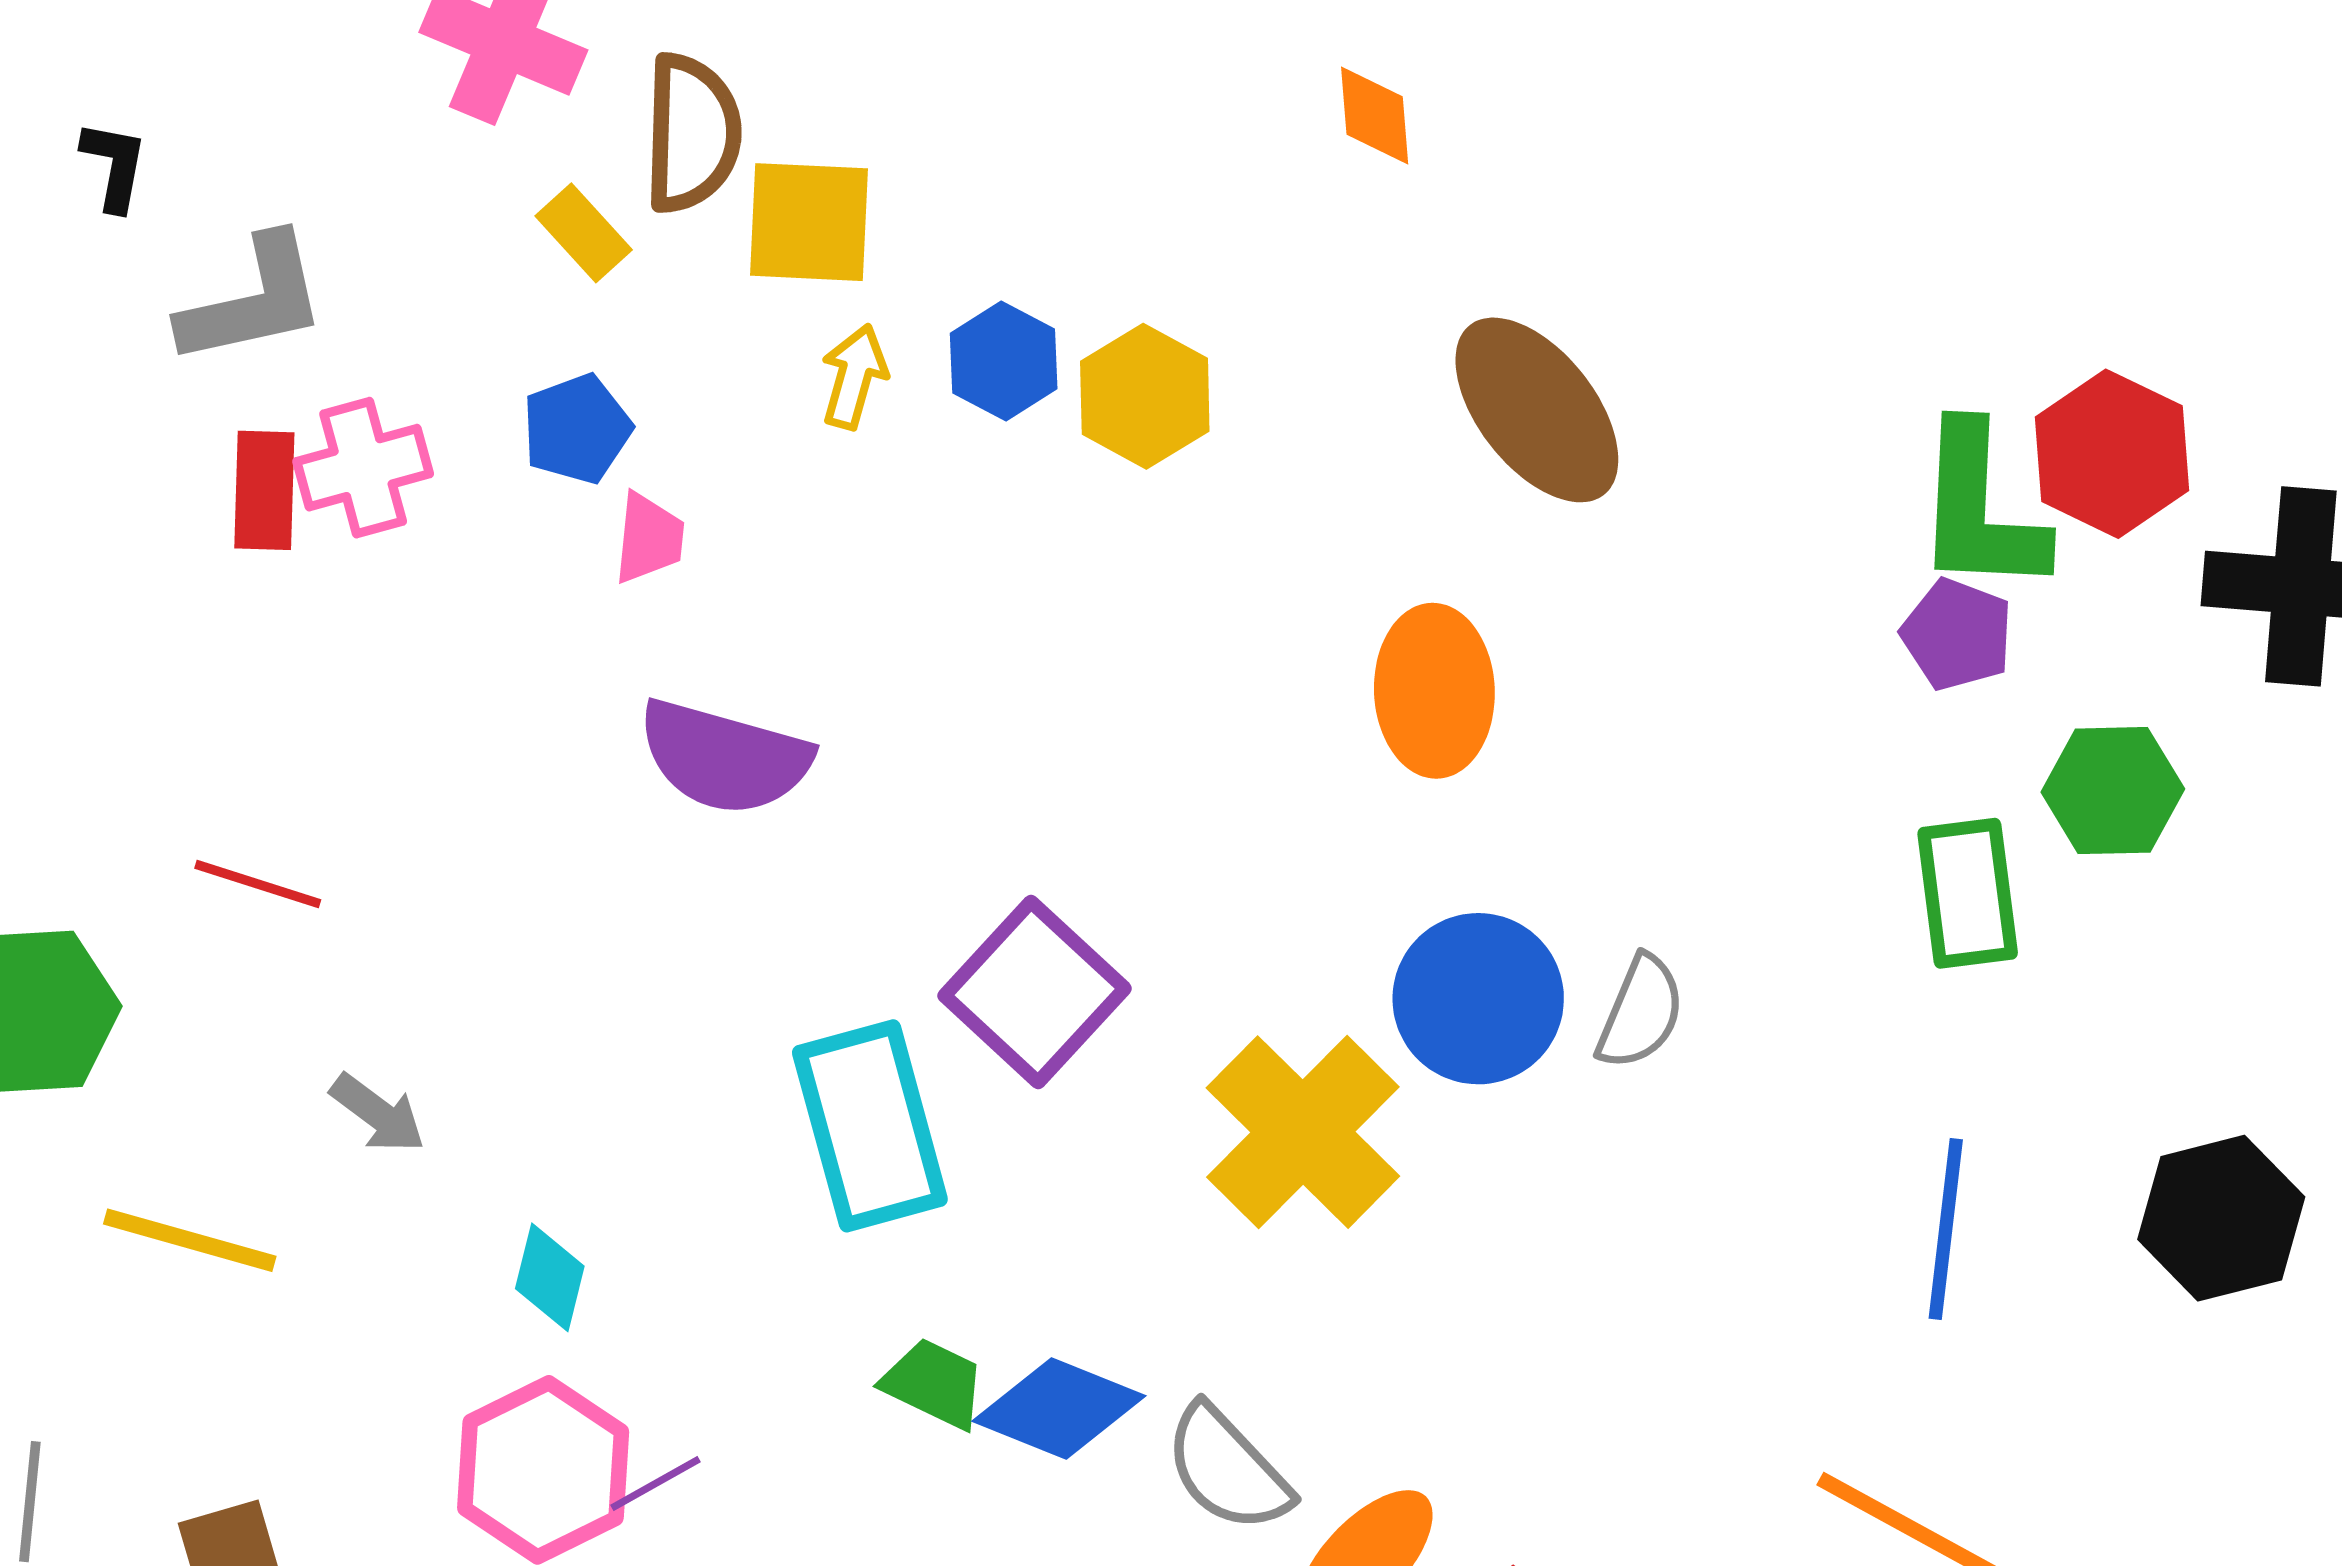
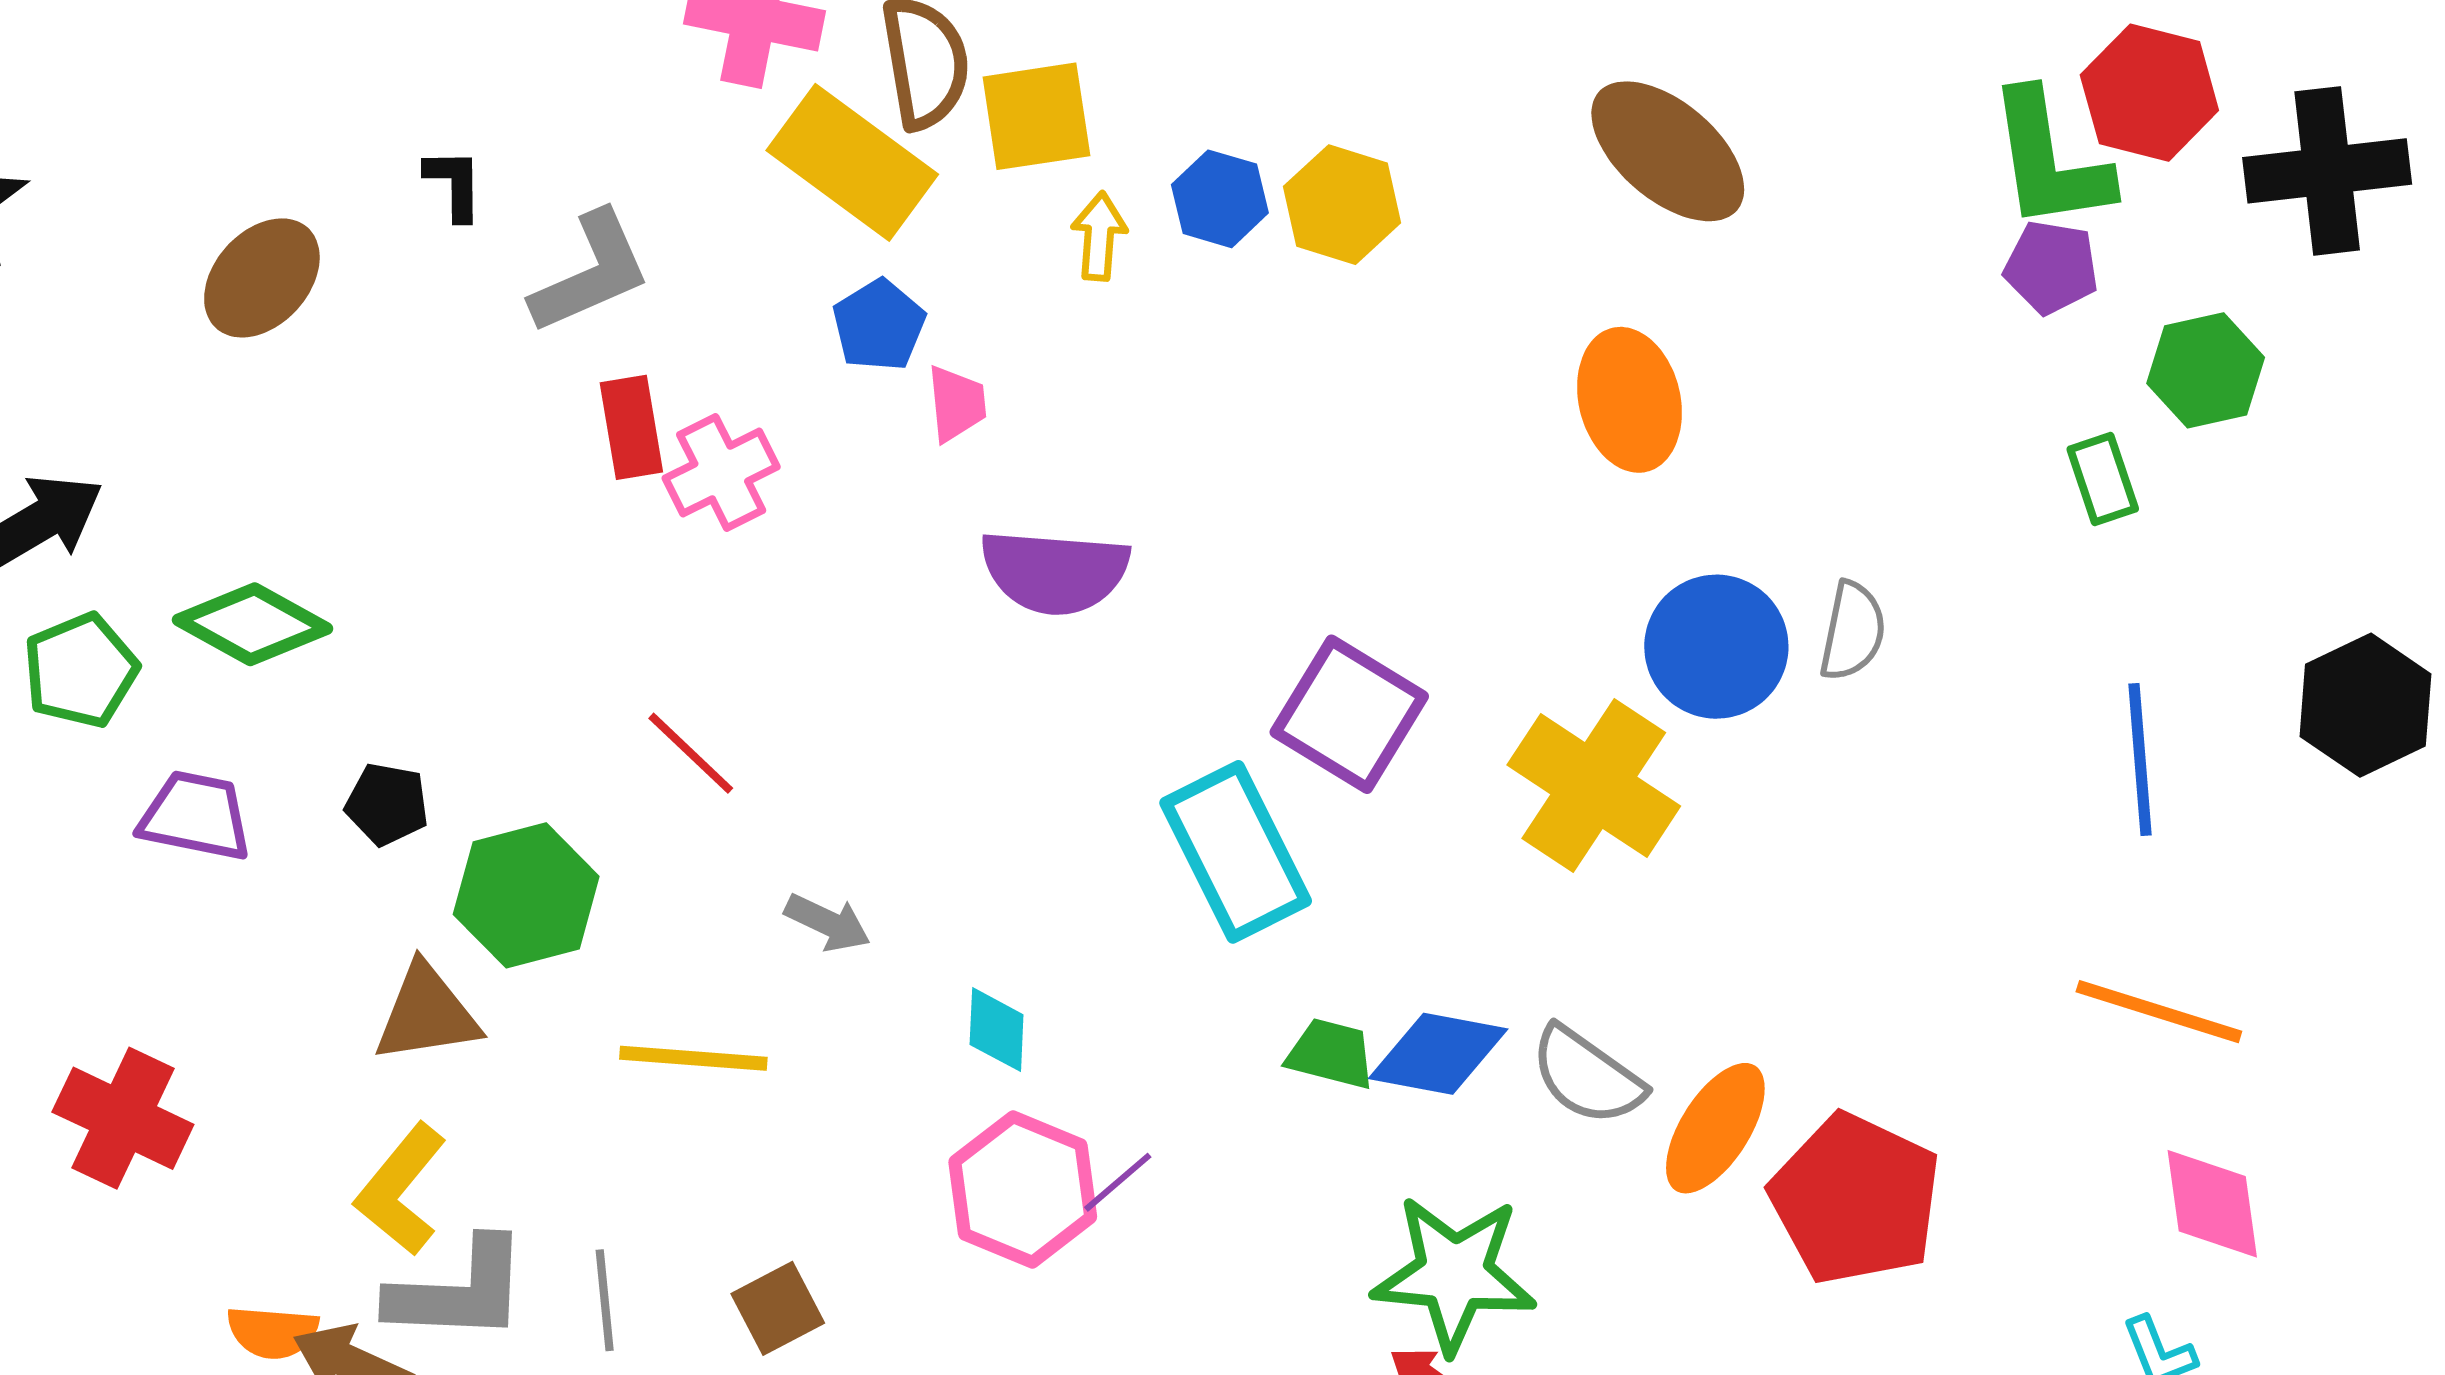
yellow rectangle: (584, 233) -> (852, 162), size x2.0
pink cross: (363, 468) -> (721, 472), moved
red line: (258, 884) -> (691, 753), turned 37
green rectangle: (1968, 893) -> (2103, 479), size x0.7

